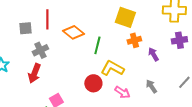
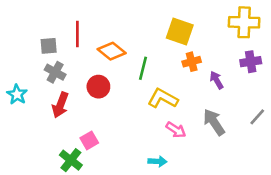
gray cross: (40, 50) -> (55, 72), moved, turned -35
red circle: (93, 83) -> (98, 87), moved
gray arrow: (151, 86) -> (214, 122), size x1.5

